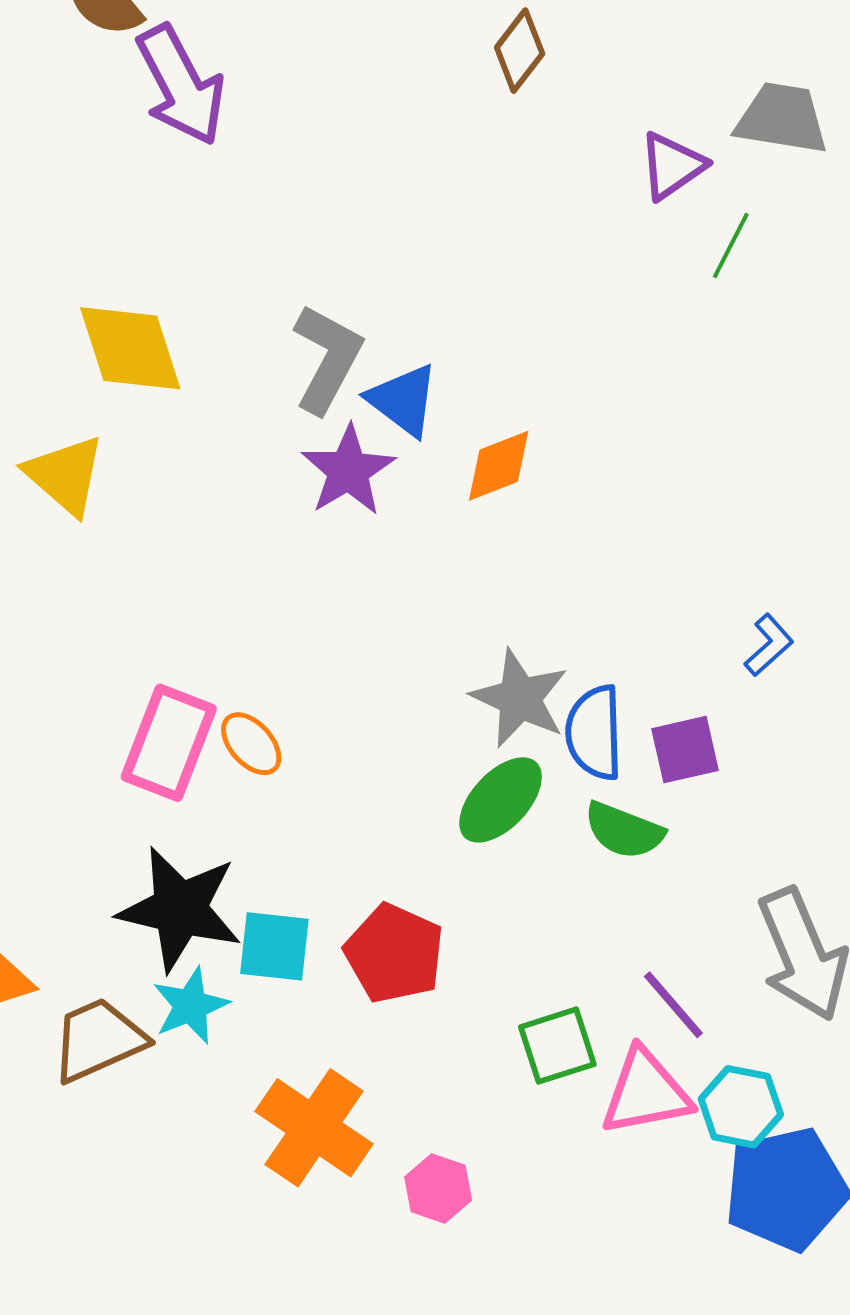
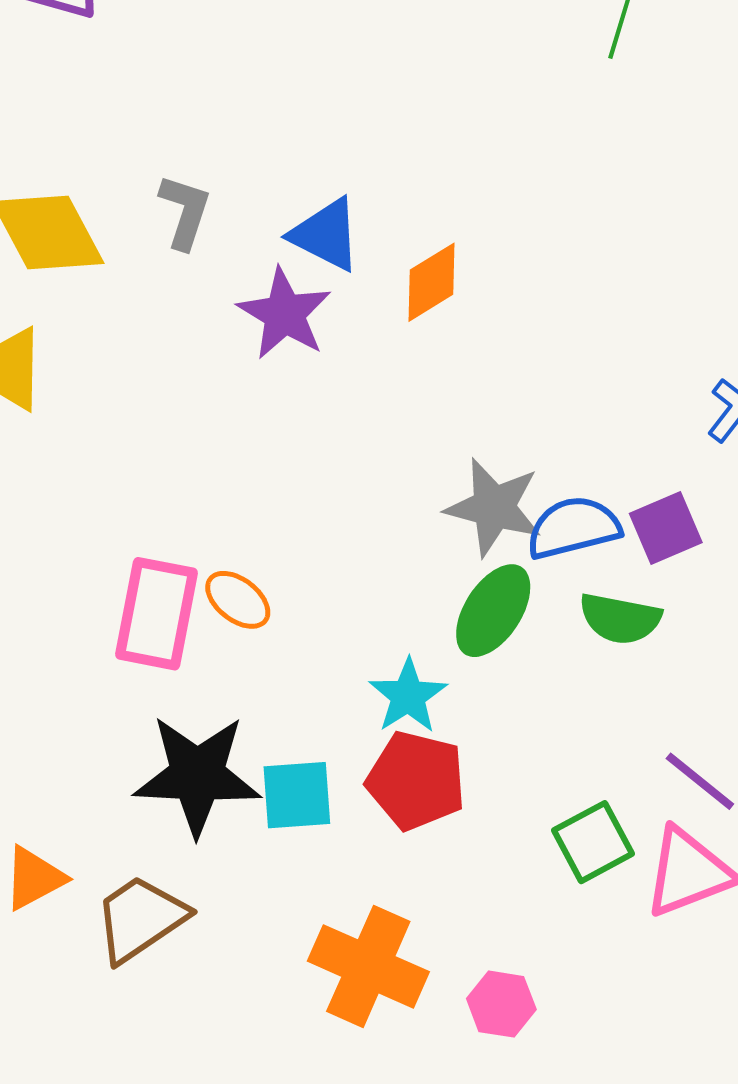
gray L-shape: (327, 359) -> (185, 212), moved, size x0.7
blue semicircle: (594, 733) -> (573, 528), turned 88
cyan star: (191, 1006) -> (408, 696), moved

